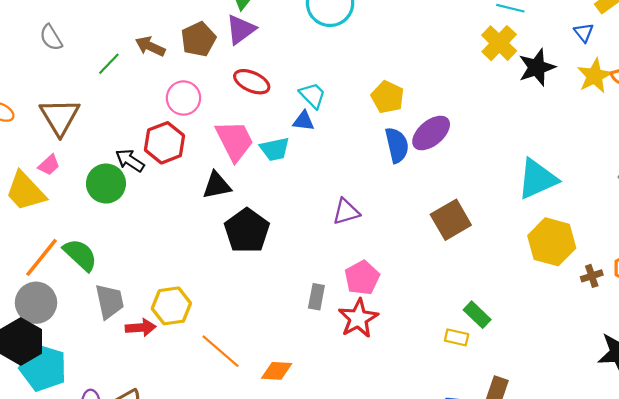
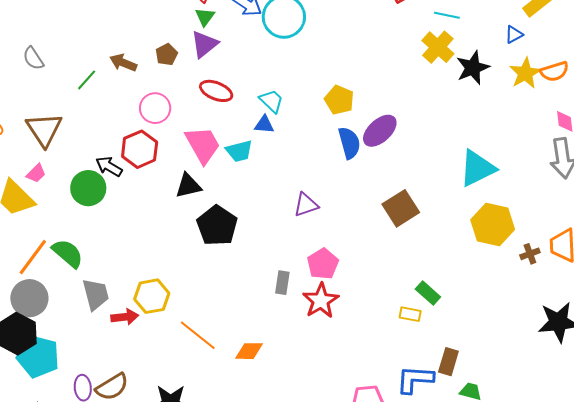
blue triangle: (584, 33) -> (514, 35), turned 42
brown pentagon: (198, 39) -> (166, 55), size x0.7

